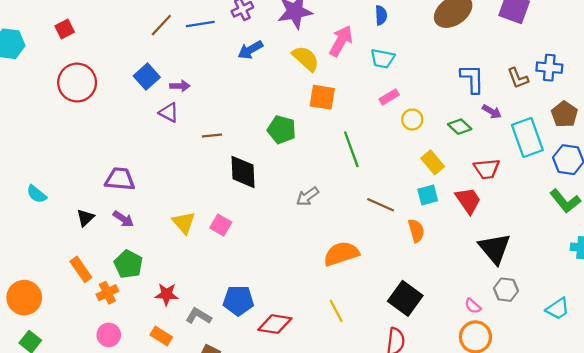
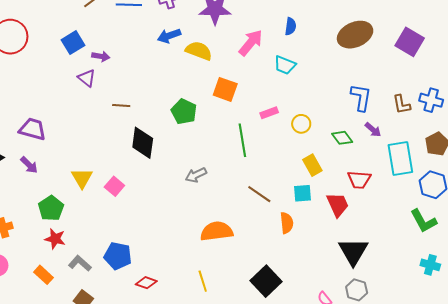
yellow semicircle: (306, 58) -> (199, 51), moved, turned -32
pink rectangle: (389, 97) -> (269, 113), moved
green pentagon: (128, 264) -> (51, 208), moved
red diamond: (275, 324) -> (146, 283), size x0.7

